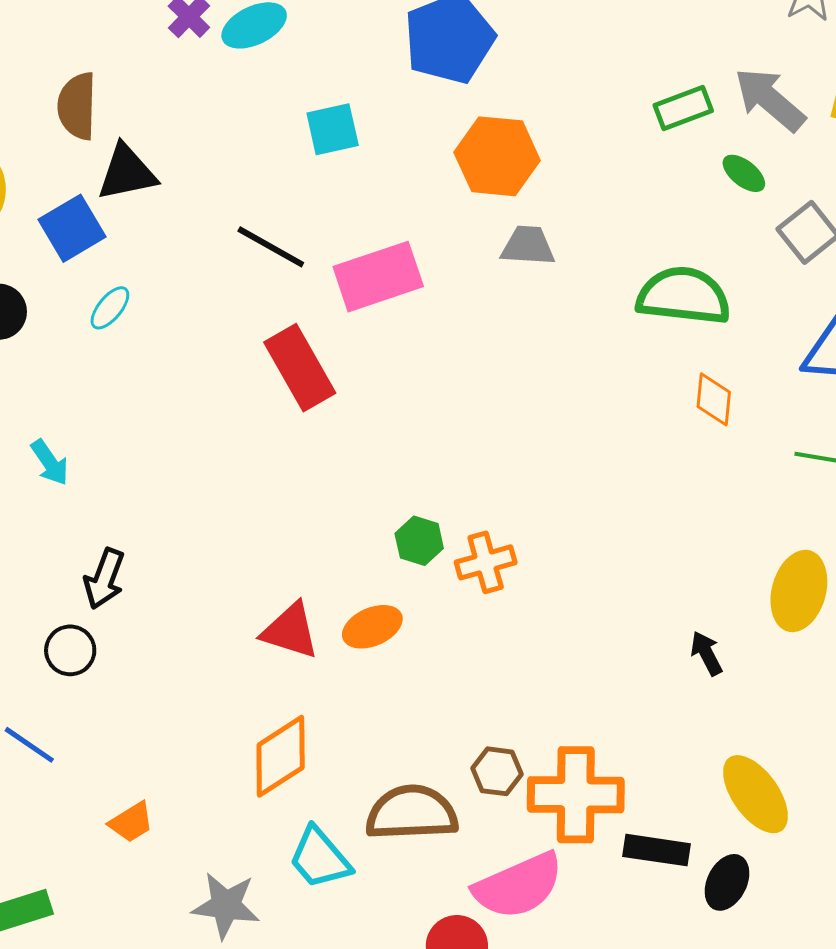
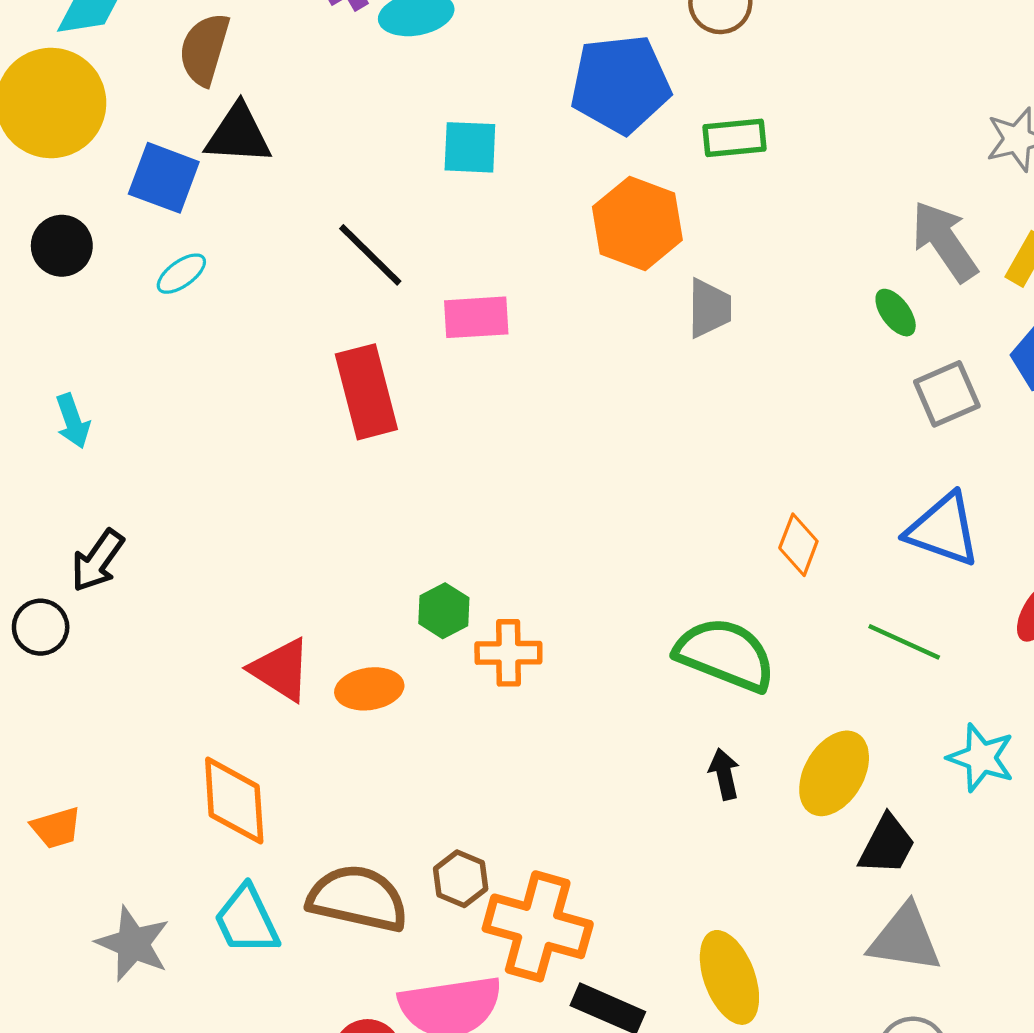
green rectangle: (683, 108) -> (735, 138), moved
blue square: (72, 228) -> (164, 178), turned 36
gray trapezoid: (528, 246) -> (709, 308), moved, turned 72
pink rectangle: (378, 277) -> (476, 317), size x0.7
green semicircle: (684, 296) -> (725, 654), moved
black arrow: (707, 653) -> (724, 774), moved
orange diamond: (281, 756) -> (234, 801), turned -76

